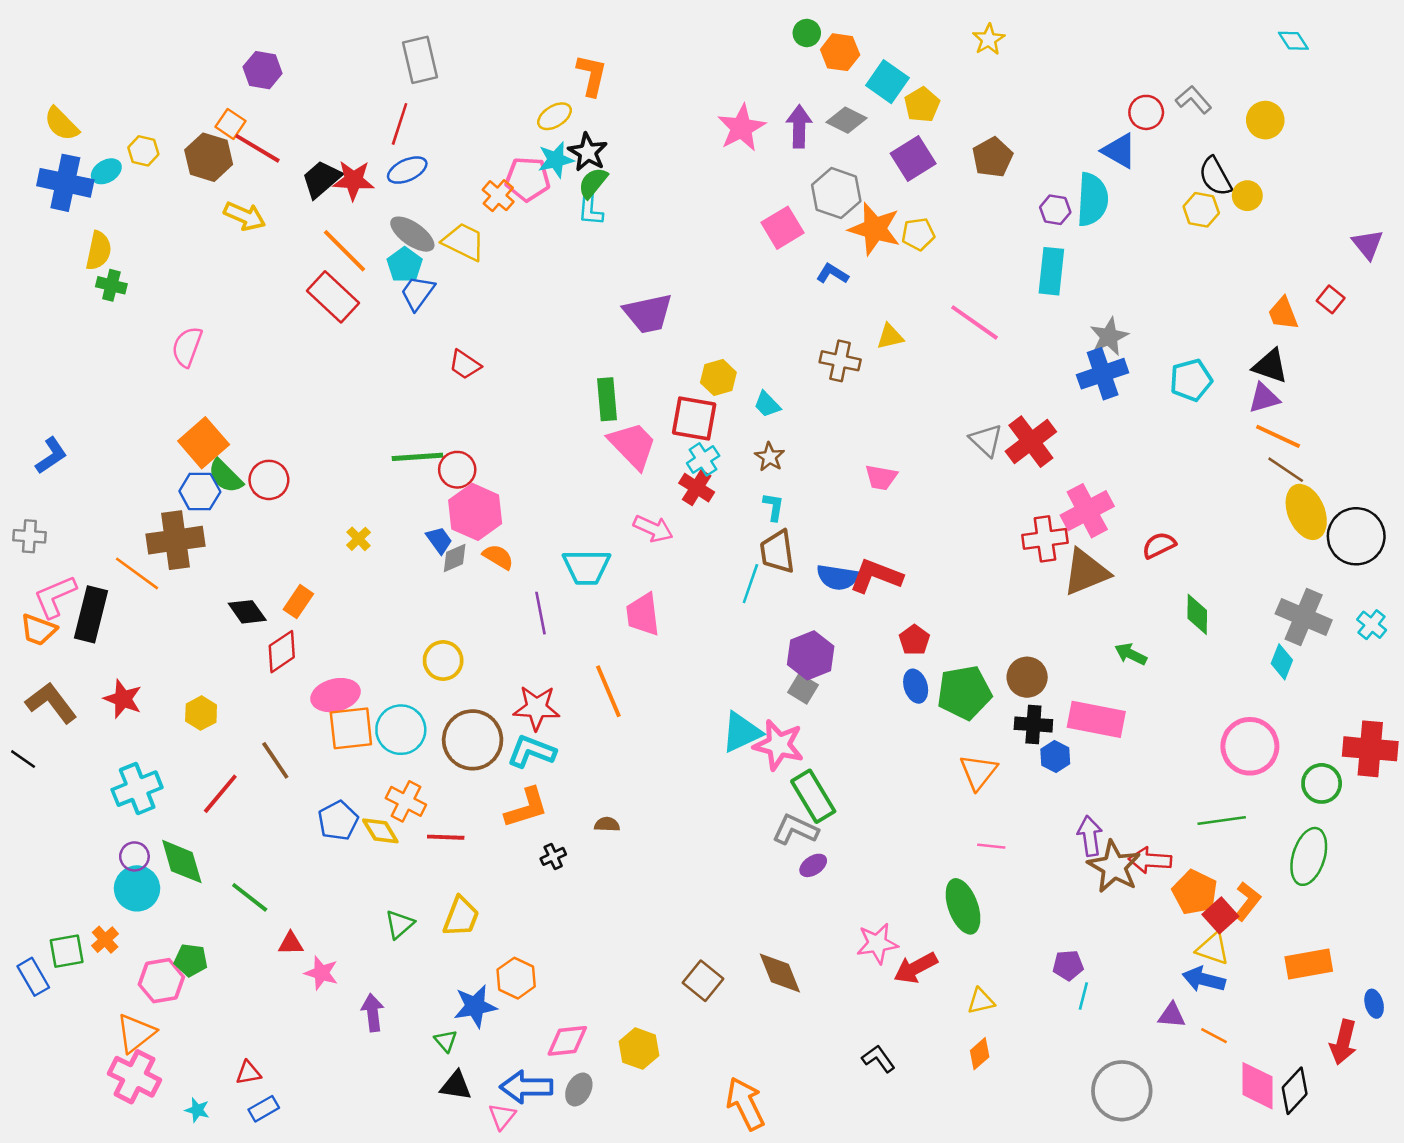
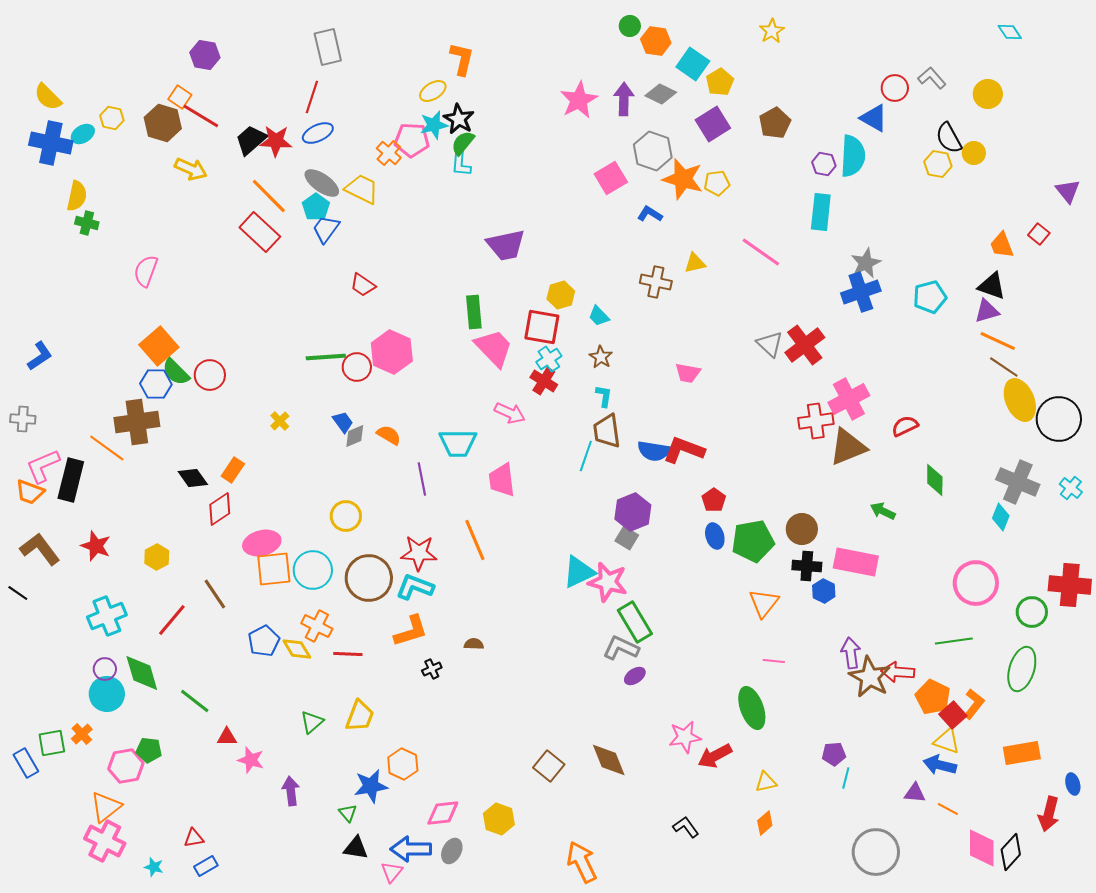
pink hexagon: (475, 512) -> (392, 352), moved

